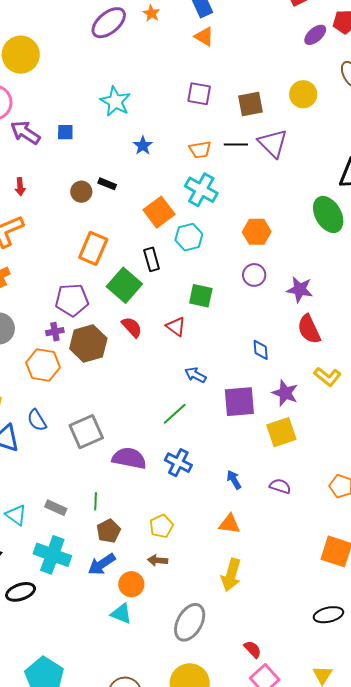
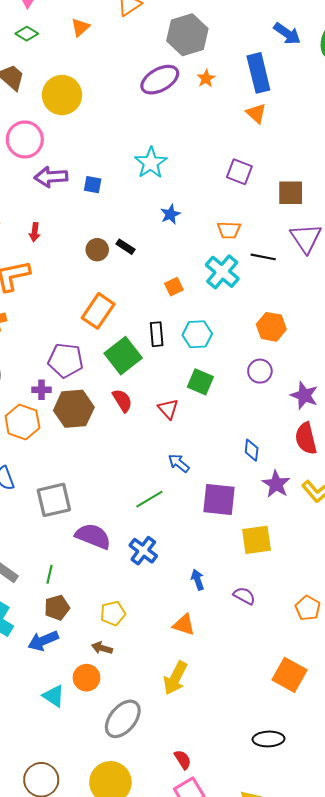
purple arrow: (25, 132) -> (51, 177), turned -48
black line: (236, 145) -> (263, 257), moved
orange square: (159, 212) -> (174, 287), size x0.6
cyan hexagon: (189, 237) -> (197, 334), moved
purple star: (285, 393) -> (276, 484), moved
orange circle: (131, 584) -> (86, 678), moved

